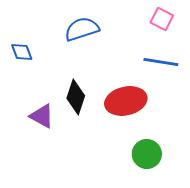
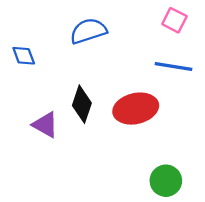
green circle: (147, 154) -> (166, 181), moved

